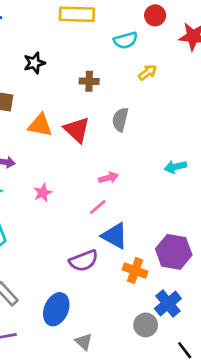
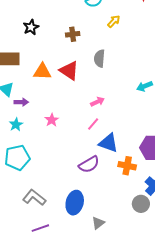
gray triangle: (84, 342) -> (98, 223), turned 48

